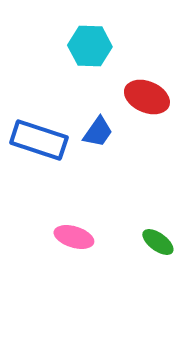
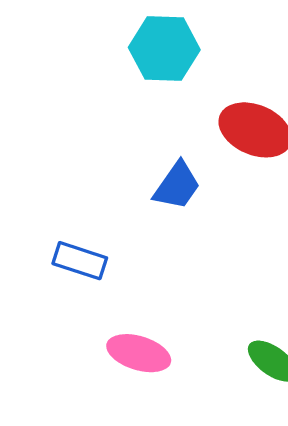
blue rectangle: (39, 140) -> (80, 261), moved, size x0.6

